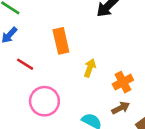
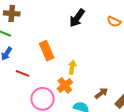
orange cross: (123, 82) -> (65, 85), moved

